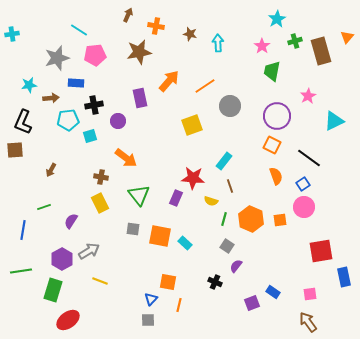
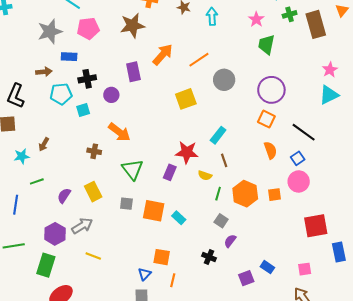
cyan star: (29, 85) -> (22, 156), moved
pink star: (308, 96) -> (330, 70), moved
yellow rectangle: (100, 203) -> (93, 192), moved

